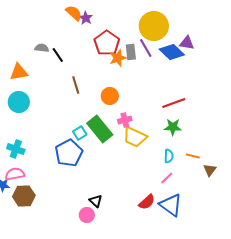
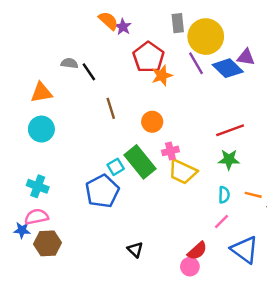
gray rectangle: (131, 52) -> (178, 23), moved
blue triangle: (171, 205) -> (245, 250), moved
pink circle: (87, 215) -> (190, 267), moved

